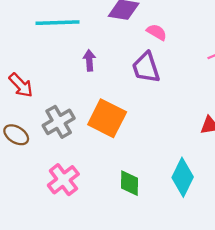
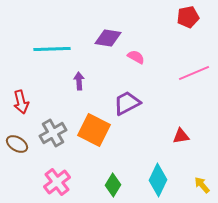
purple trapezoid: (146, 68) -> (127, 103), moved, turned 80
red arrow: (21, 85) -> (21, 102), turned 30
green diamond: (129, 183) -> (113, 185), turned 30

